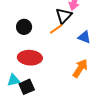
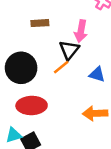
black circle: (24, 27) -> (21, 68), size x1.6
orange arrow: (80, 68) -> (95, 113), turned -120

